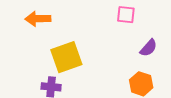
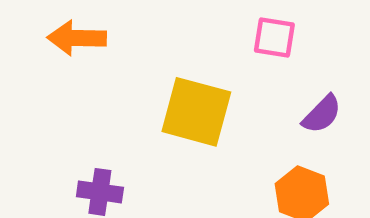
yellow square: (66, 57) -> (196, 112), moved, turned 32

